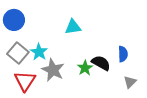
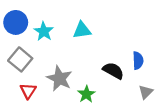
cyan star: (39, 52) -> (44, 31), moved
green star: (85, 68) -> (86, 94), moved
red triangle: (25, 81) -> (28, 91), size x0.7

